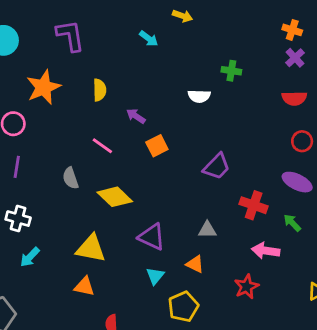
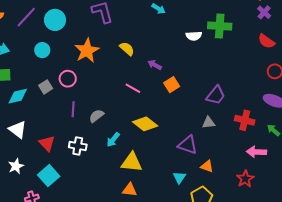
green cross: (231, 71) -> (220, 26), size x1.6
yellow semicircle: (100, 90) -> (127, 49), turned -42
white semicircle: (199, 96) -> (194, 36), moved
red semicircle: (294, 98) -> (266, 41), turned 42
gray semicircle: (70, 178) -> (96, 116), moved, turned 77
gray triangle: (207, 230) -> (209, 123), moved
purple triangle: (152, 237) -> (188, 145), moved
cyan arrow: (30, 257) -> (113, 140), moved

